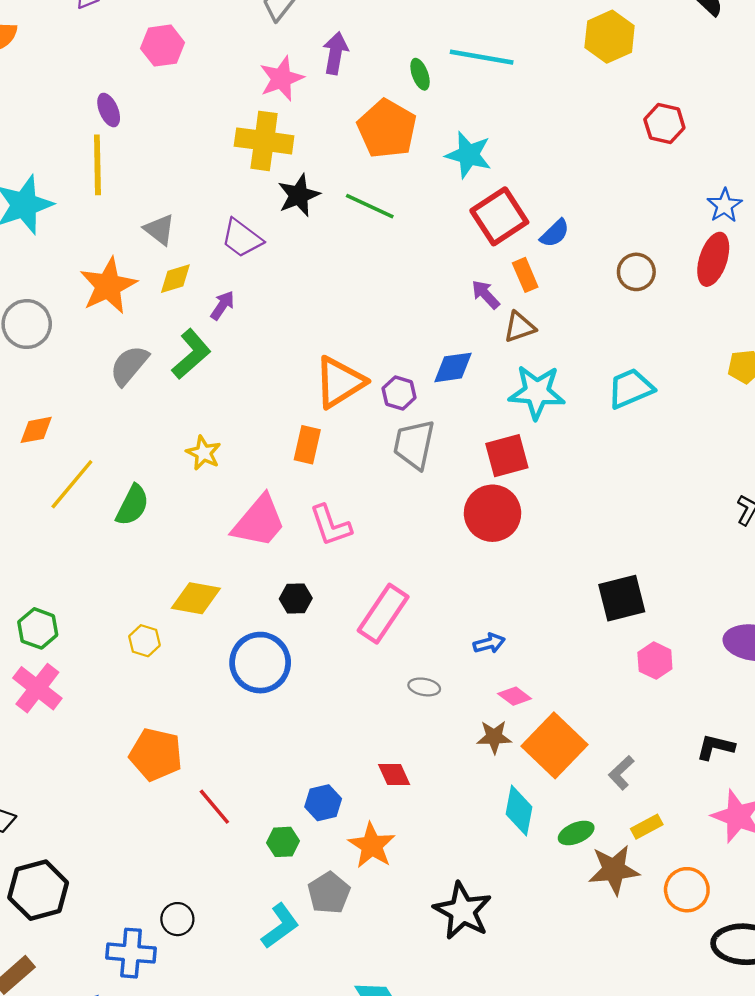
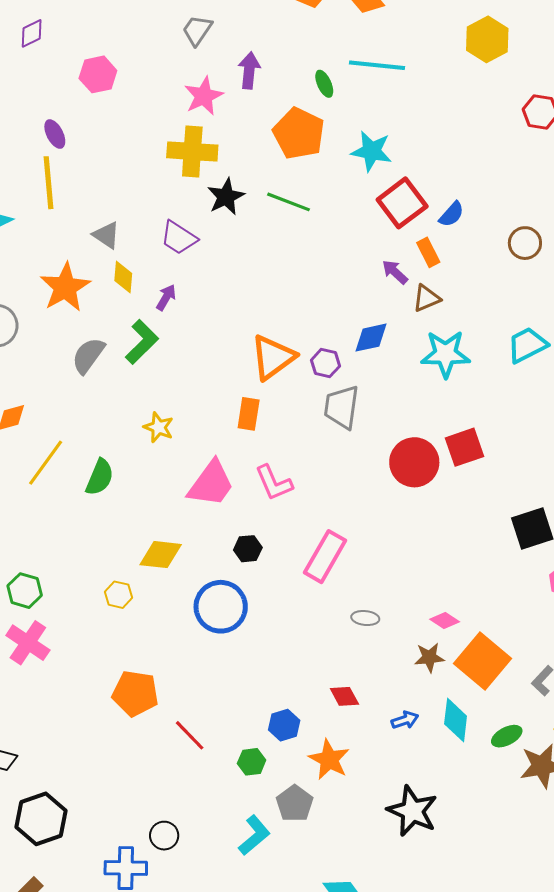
yellow diamond: (175, 279) -> (123, 277), turned -64
red square: (507, 456) -> (464, 447), moved
blue arrow: (489, 643) -> (405, 720), moved

